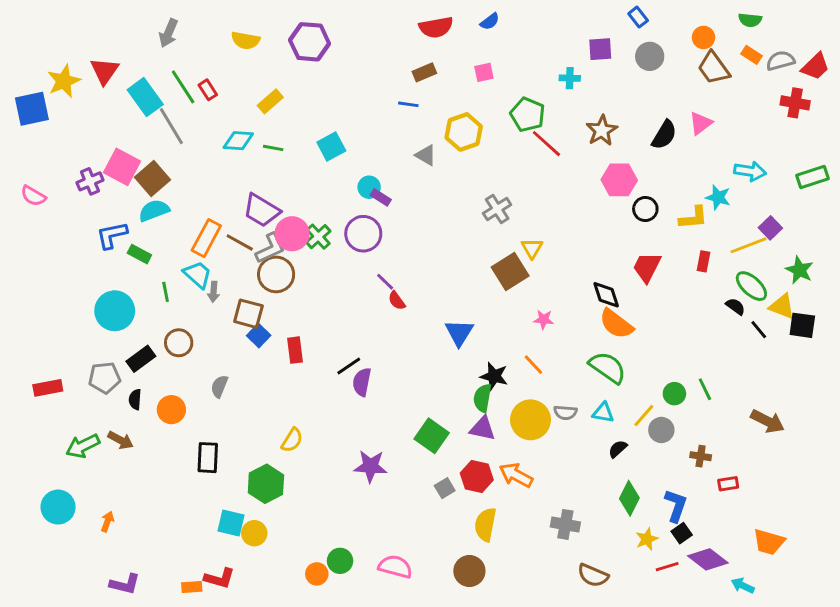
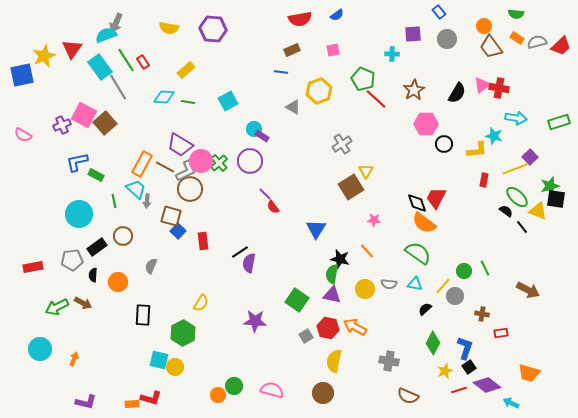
red cross: (795, 103) -> (499, 88), moved
cyan semicircle: (154, 210) -> (106, 35), moved
red trapezoid: (647, 267) -> (436, 198), moved
green star: (799, 270) -> (550, 186), turned 30
black square: (802, 325) -> (556, 199), moved
yellow circle: (530, 420) -> (365, 289), size x0.7

